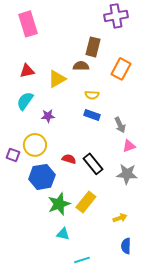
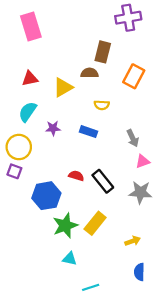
blue rectangle: (92, 115) -> (88, 132), moved
yellow circle: (35, 145) -> (19, 147), moved

